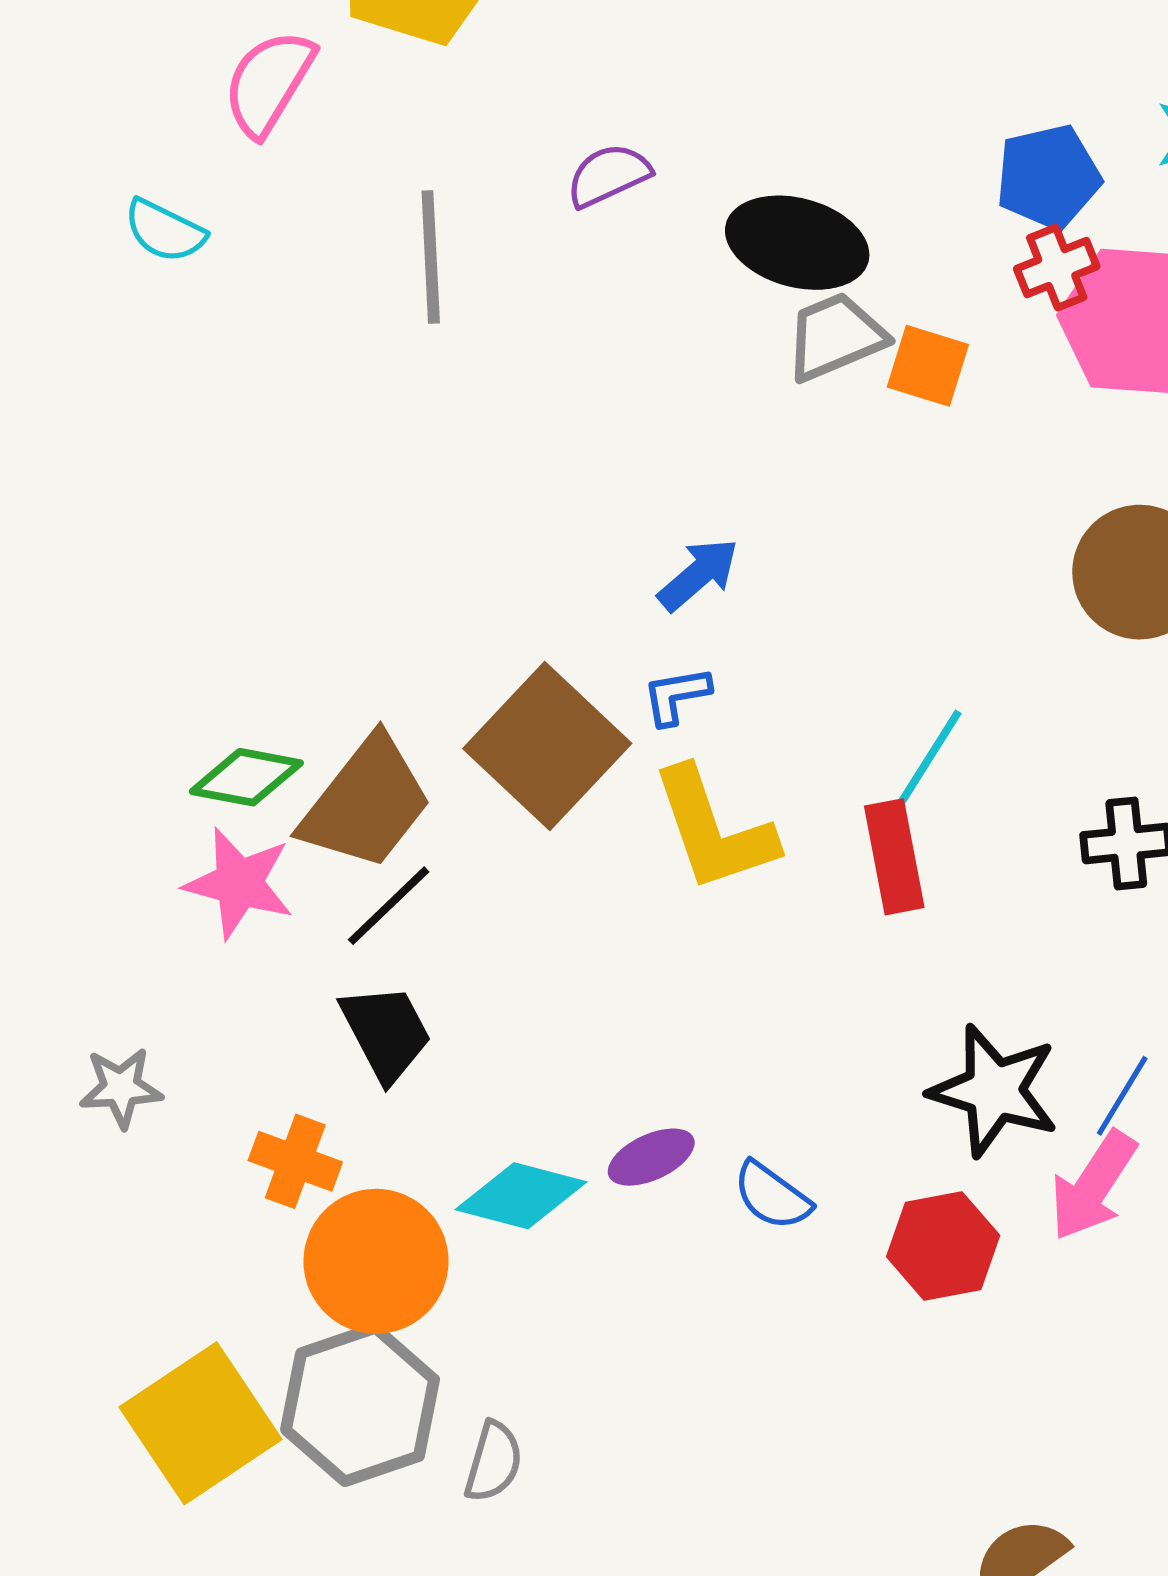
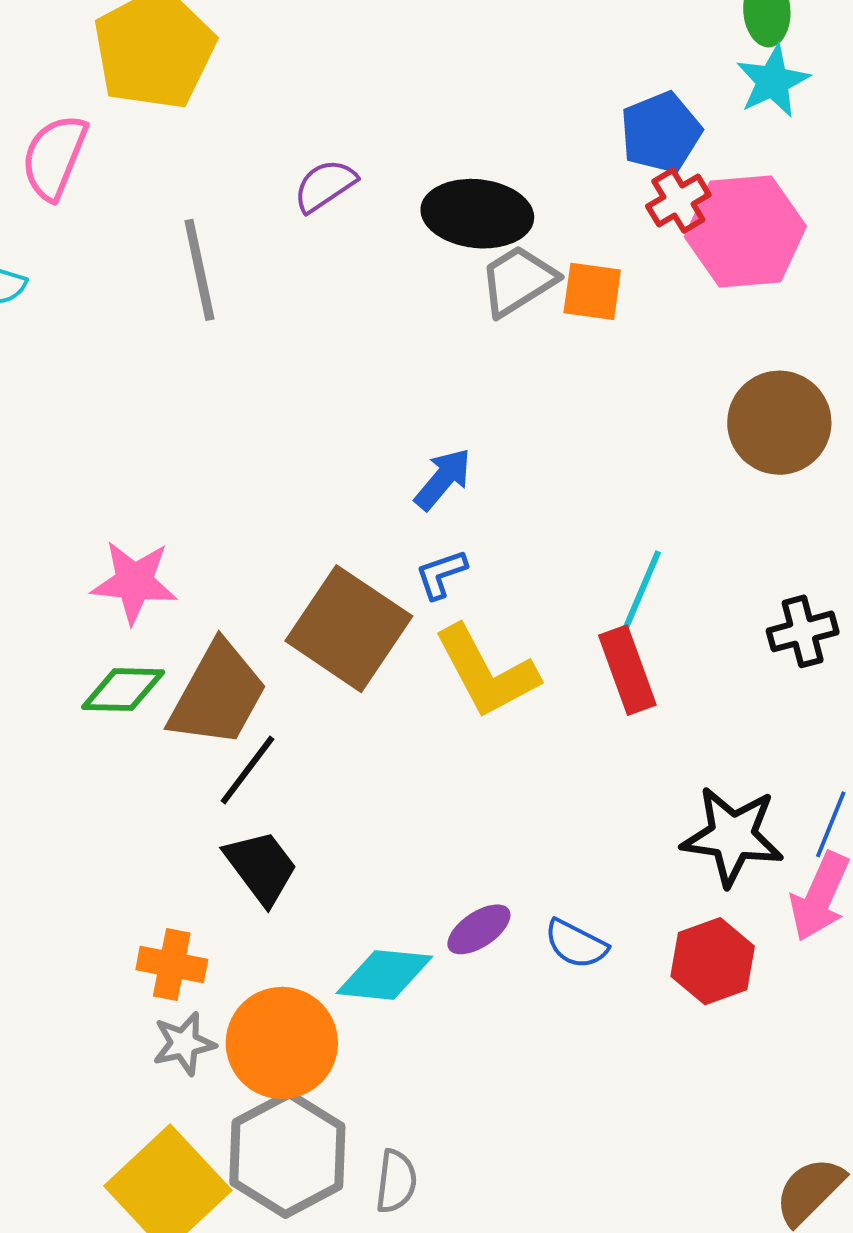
pink star: (239, 883) -> (134, 582), moved
gray star: (121, 1088) -> (184, 1044), moved
orange cross: (295, 1161) -> (172, 964), moved

